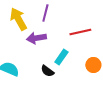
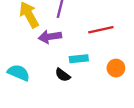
cyan rectangle: (61, 57) -> (79, 59), turned 49

